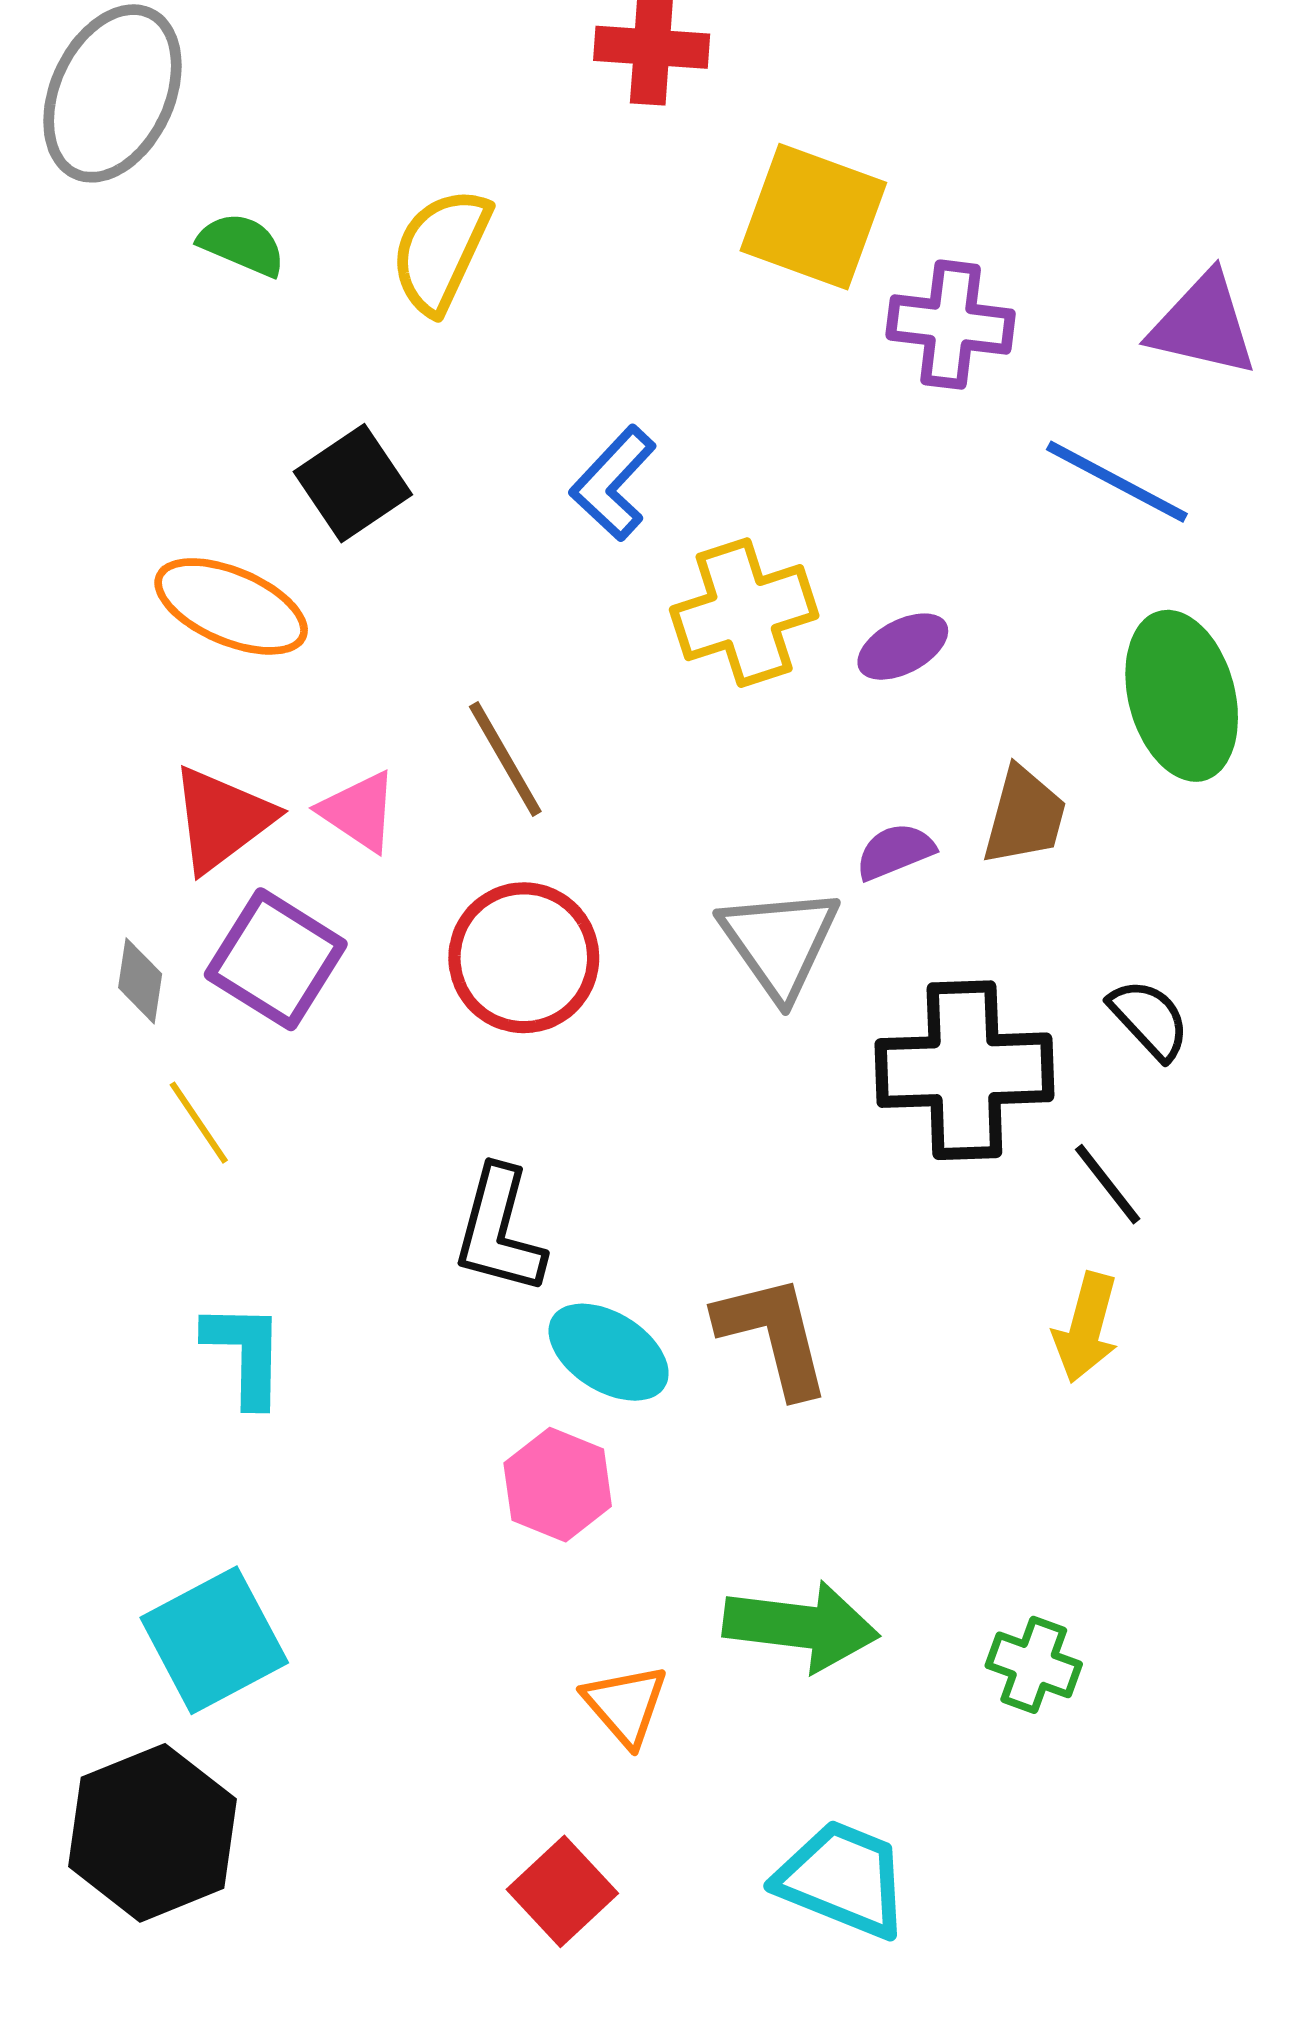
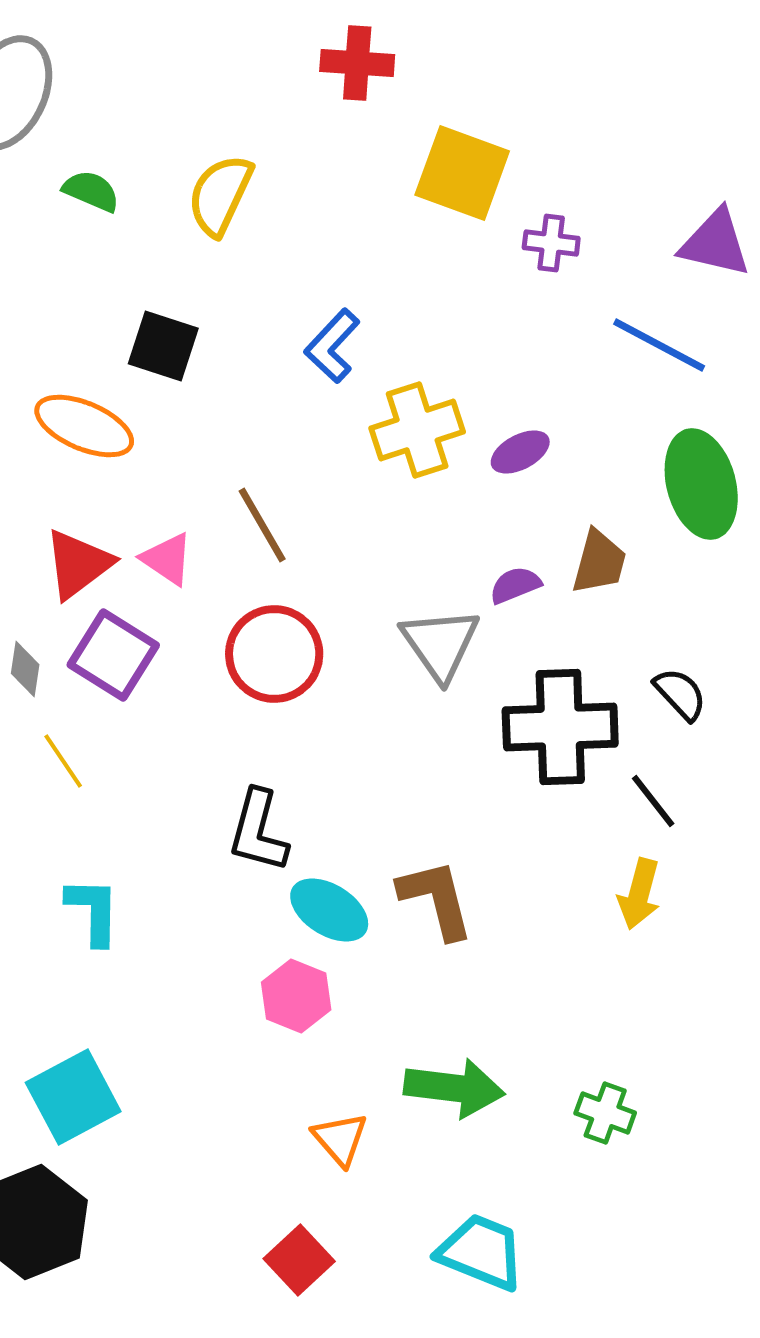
purple cross: (951, 325) -> (551, 243), size x0.7
black square: (353, 483) -> (163, 346), turned -38

